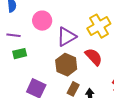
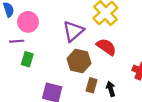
pink circle: (42, 21) -> (28, 22), moved
green rectangle: (20, 54) -> (27, 59), turned -48

